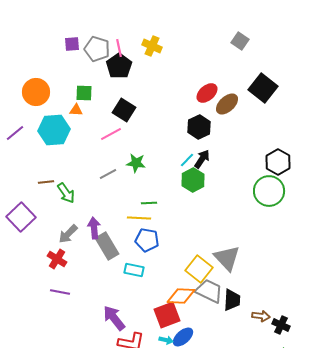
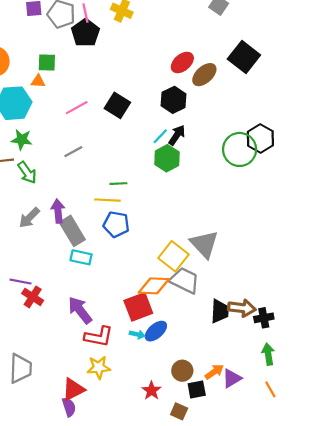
black square: (124, 110) -> (117, 105), moved
green star: (136, 163) -> (22, 140), moved
green circle: (269, 191) -> (240, 149), moved
red cross: (57, 259) -> (33, 297), moved
cyan rectangle: (134, 270) -> (81, 257), moved
black trapezoid: (232, 300) -> (220, 311), moved
brown arrow: (261, 316) -> (242, 308), size x1.4
black cross: (281, 325) -> (264, 318), turned -36

